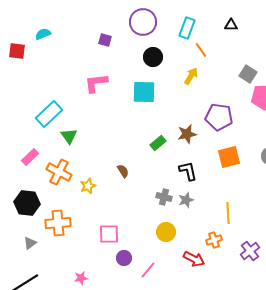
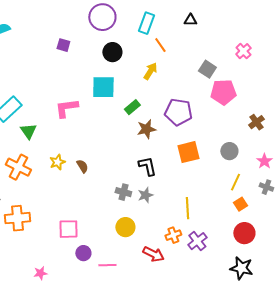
purple square: (105, 40) -> (63, 45), moved
pink L-shape: (96, 83) -> (66, 108), moved
green rectangle: (158, 143) -> (132, 107), moved
yellow star: (88, 186) -> (57, 162), moved
purple cross: (250, 251) -> (197, 241), moved
pink line: (148, 270) -> (107, 265), turned 48

